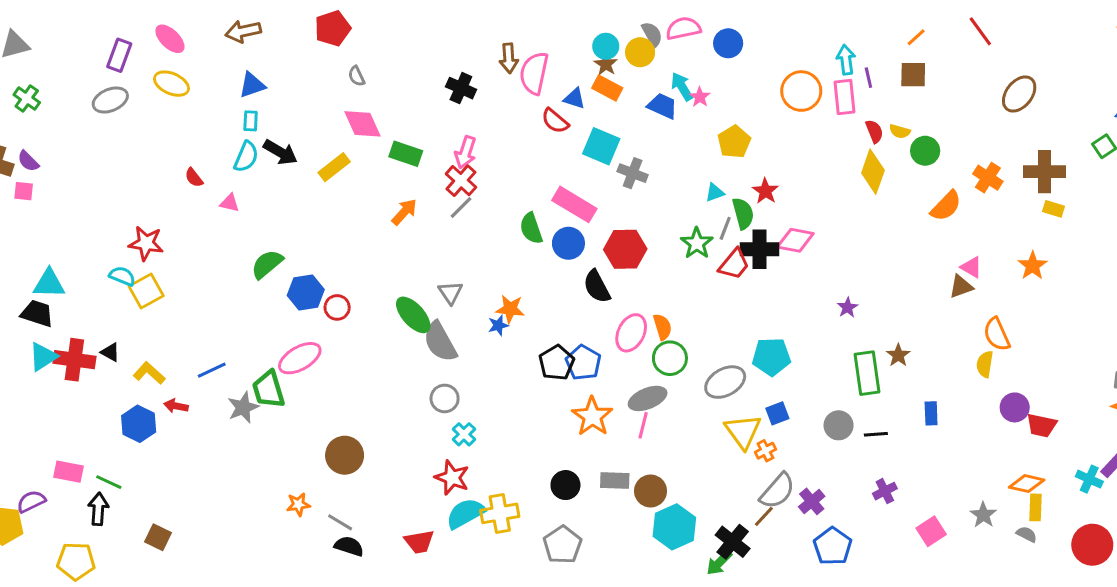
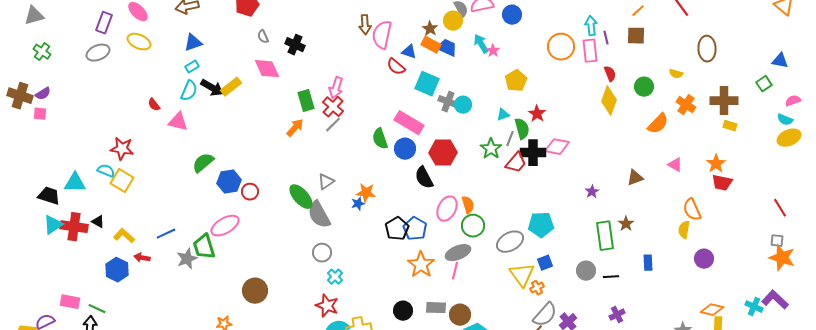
cyan circle: (606, 46) -> (463, 105), moved
black cross: (461, 88) -> (295, 45), moved
brown ellipse: (1019, 94) -> (707, 49), turned -40
blue trapezoid: (662, 106) -> (447, 48), moved
cyan rectangle: (251, 121) -> (192, 67), turned 56
yellow semicircle: (900, 131) -> (676, 74), moved
green rectangle: (406, 154) -> (306, 101), moved, turned 55
purple semicircle: (28, 161) -> (43, 94), turned -77
yellow rectangle: (334, 167) -> (231, 87), moved
pink triangle: (230, 203) -> (178, 122), size x1.5
cyan triangle: (49, 284) -> (75, 183), moved
brown triangle: (961, 287) -> (635, 178), moved
yellow square: (146, 291) -> (122, 181), turned -30
gray triangle: (451, 293) -> (326, 182), turned 30
red trapezoid: (1042, 425) -> (722, 183), moved

